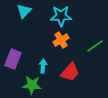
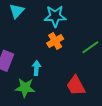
red trapezoid: (70, 72) -> (76, 86), moved, turned 110

